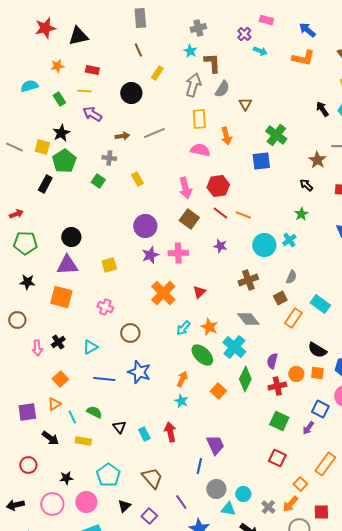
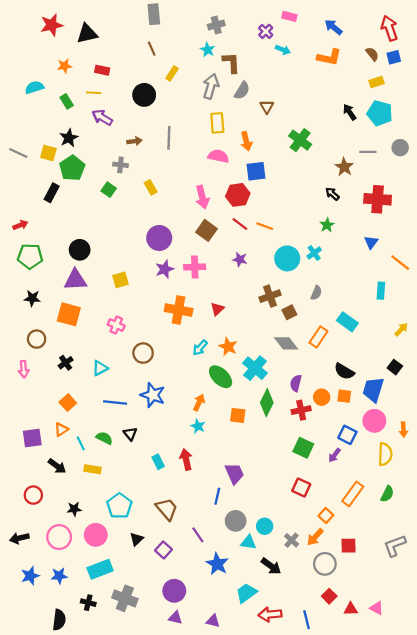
gray line: (154, 133) -> (169, 138), turned -65
blue square: (261, 161) -> (256, 171), moved
orange cross: (163, 293) -> (179, 310), turned -35
brown square: (280, 298) -> (289, 312), moved
gray diamond: (248, 319) -> (286, 343), moved
brown circle: (17, 320) -> (37, 339), moved
pink arrow: (37, 348) -> (24, 369), moved
orange square: (218, 391) -> (238, 415), turned -35
black triangle: (119, 427) -> (130, 434), moved

